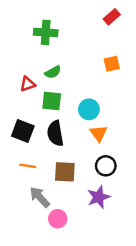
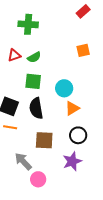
red triangle: (28, 84) -> (14, 55), moved
orange triangle: (99, 133) -> (72, 108), turned 35
orange line: (28, 166) -> (10, 127), moved

